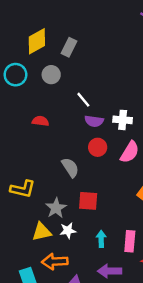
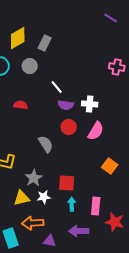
red square: (88, 201) -> (67, 183), moved

